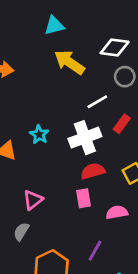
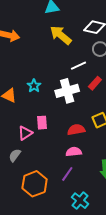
red semicircle: (93, 171) -> (76, 130), moved
pink rectangle: (84, 198) -> (42, 123), moved
pink semicircle: (117, 212) -> (74, 152), moved

